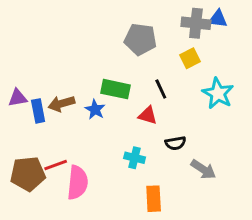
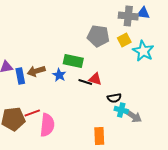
gray pentagon: (140, 39) -> (98, 36), moved
black line: (161, 89) -> (85, 82), moved, turned -48
cyan star: (218, 93) -> (143, 51), moved
cyan cross: (135, 158) -> (121, 110), moved

